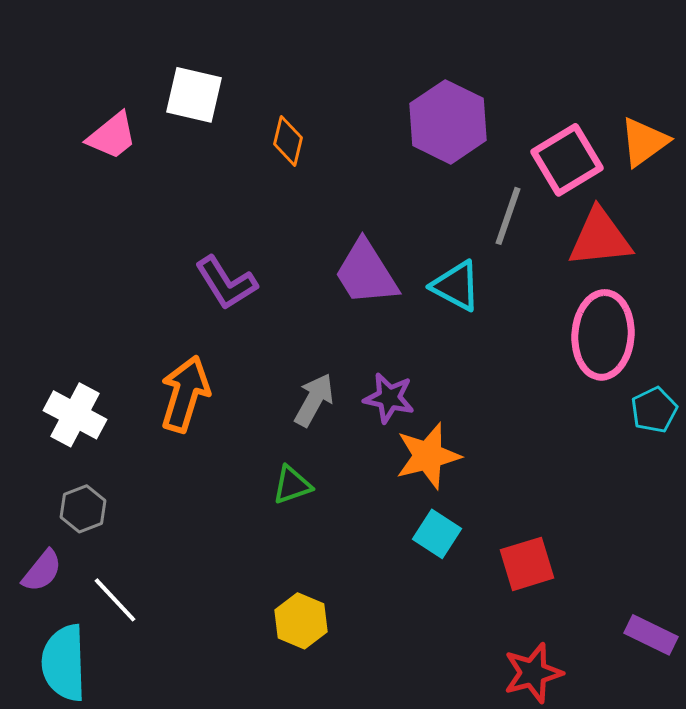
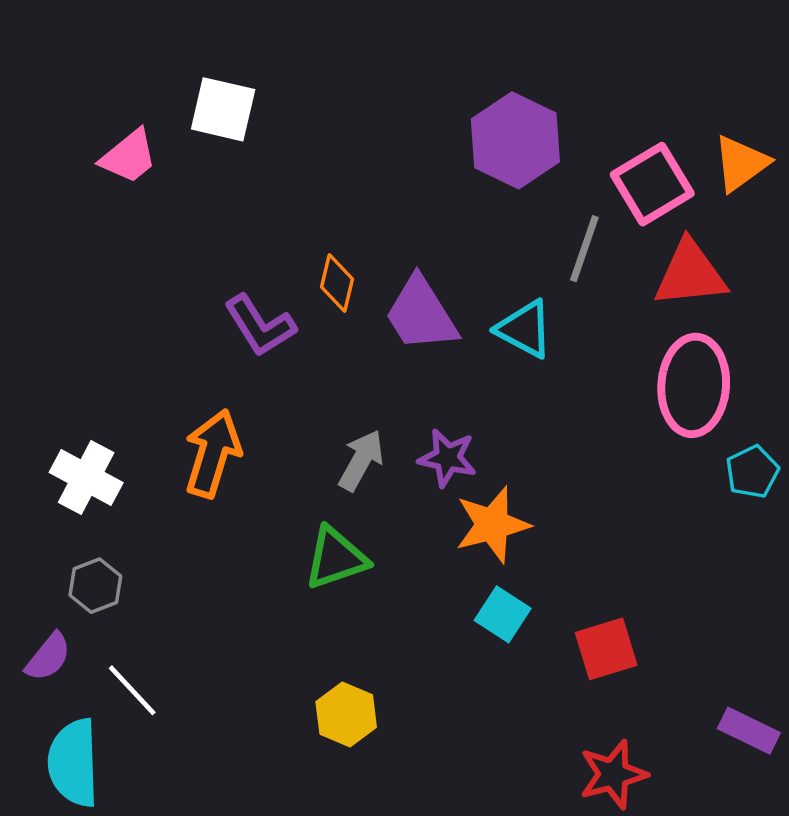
orange diamond: (288, 141) -> (337, 283), moved
green triangle: (292, 485) -> (336, 558), size x1.4

